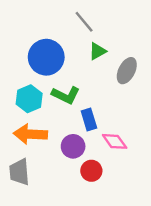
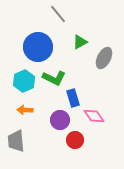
gray line: (84, 22) -> (58, 14), moved
orange arrow: (30, 134) -> (25, 110), size x0.6

